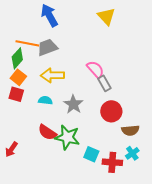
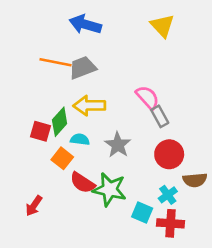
blue arrow: (49, 15) -> (85, 24), turned -45
green diamond: (17, 58) -> (60, 122), moved
orange square: (18, 77) -> (62, 158), moved
cyan cross: (132, 153) -> (168, 195), moved

